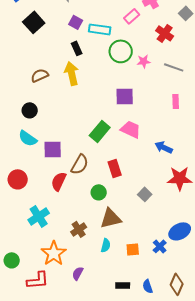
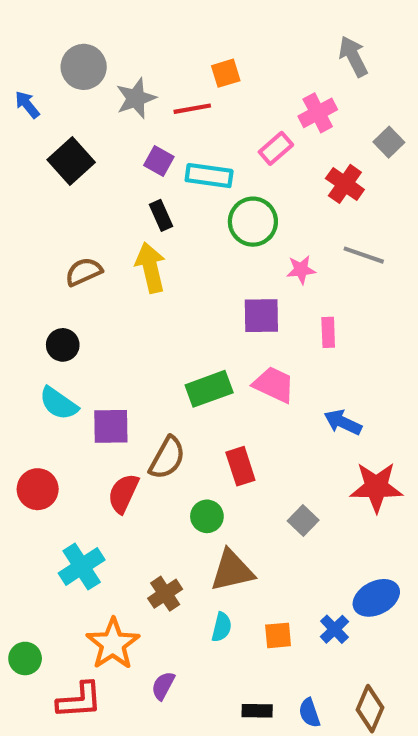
pink star: (144, 61) -> (301, 270), moved
pink rectangle: (176, 101) -> (328, 332), moved
green rectangle: (100, 131) -> (209, 389), turned 30

